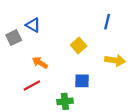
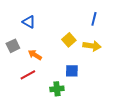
gray square: (14, 38) -> (13, 46), moved
yellow arrow: (115, 60) -> (92, 46), moved

